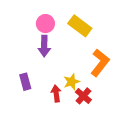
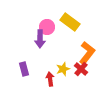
pink circle: (45, 24) -> (47, 27), moved
red cross: (83, 96) -> (81, 69), moved

